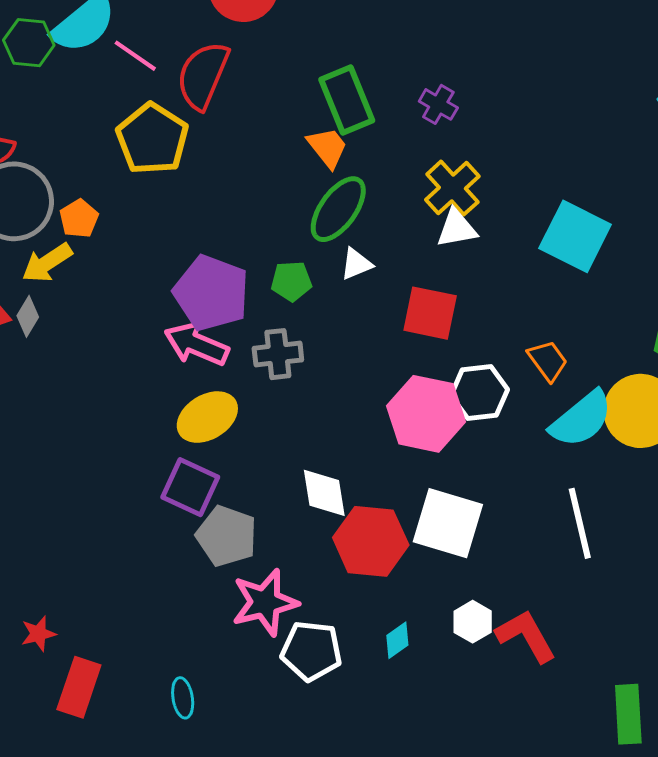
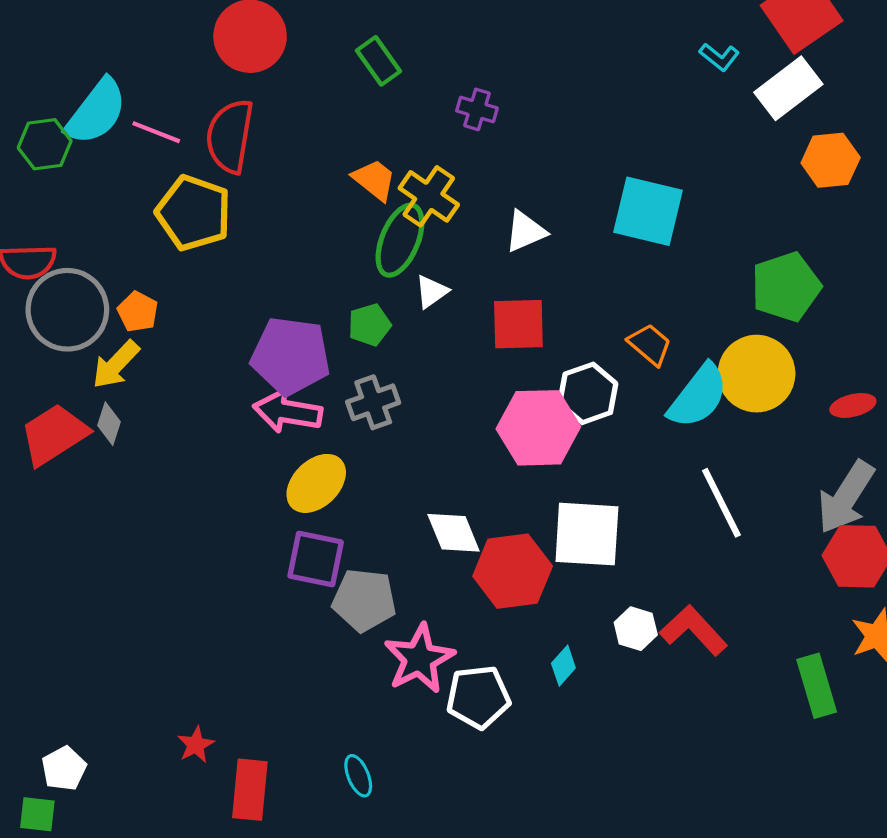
green rectangle: (347, 100) -> (379, 61), moved, size x0.7
yellow cross: (452, 188) -> (429, 196), moved

